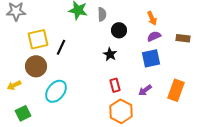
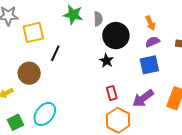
black circle: (119, 30) -> (116, 36), size x1.6
yellow square: (38, 39) -> (33, 32), moved
purple arrow: (145, 90) -> (143, 98), size x1.5
cyan ellipse: (56, 91) -> (45, 114), moved

